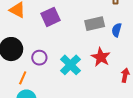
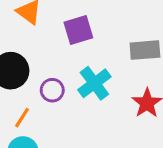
cyan cross: (70, 65) -> (94, 83), moved

